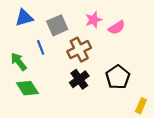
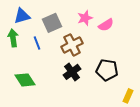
green arrow: (19, 62) -> (13, 38), moved, turned 30
black pentagon: (118, 77) -> (107, 70), turned -30

